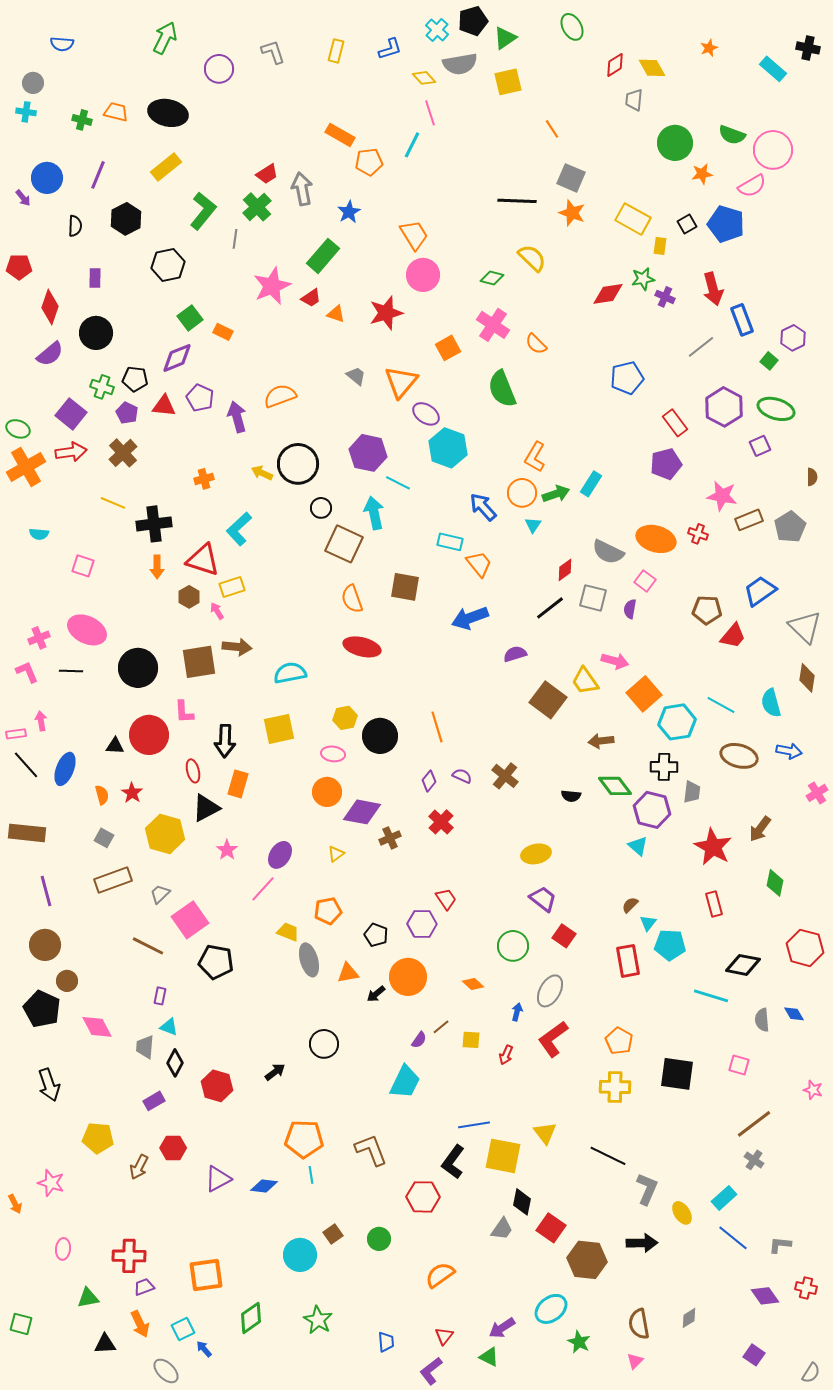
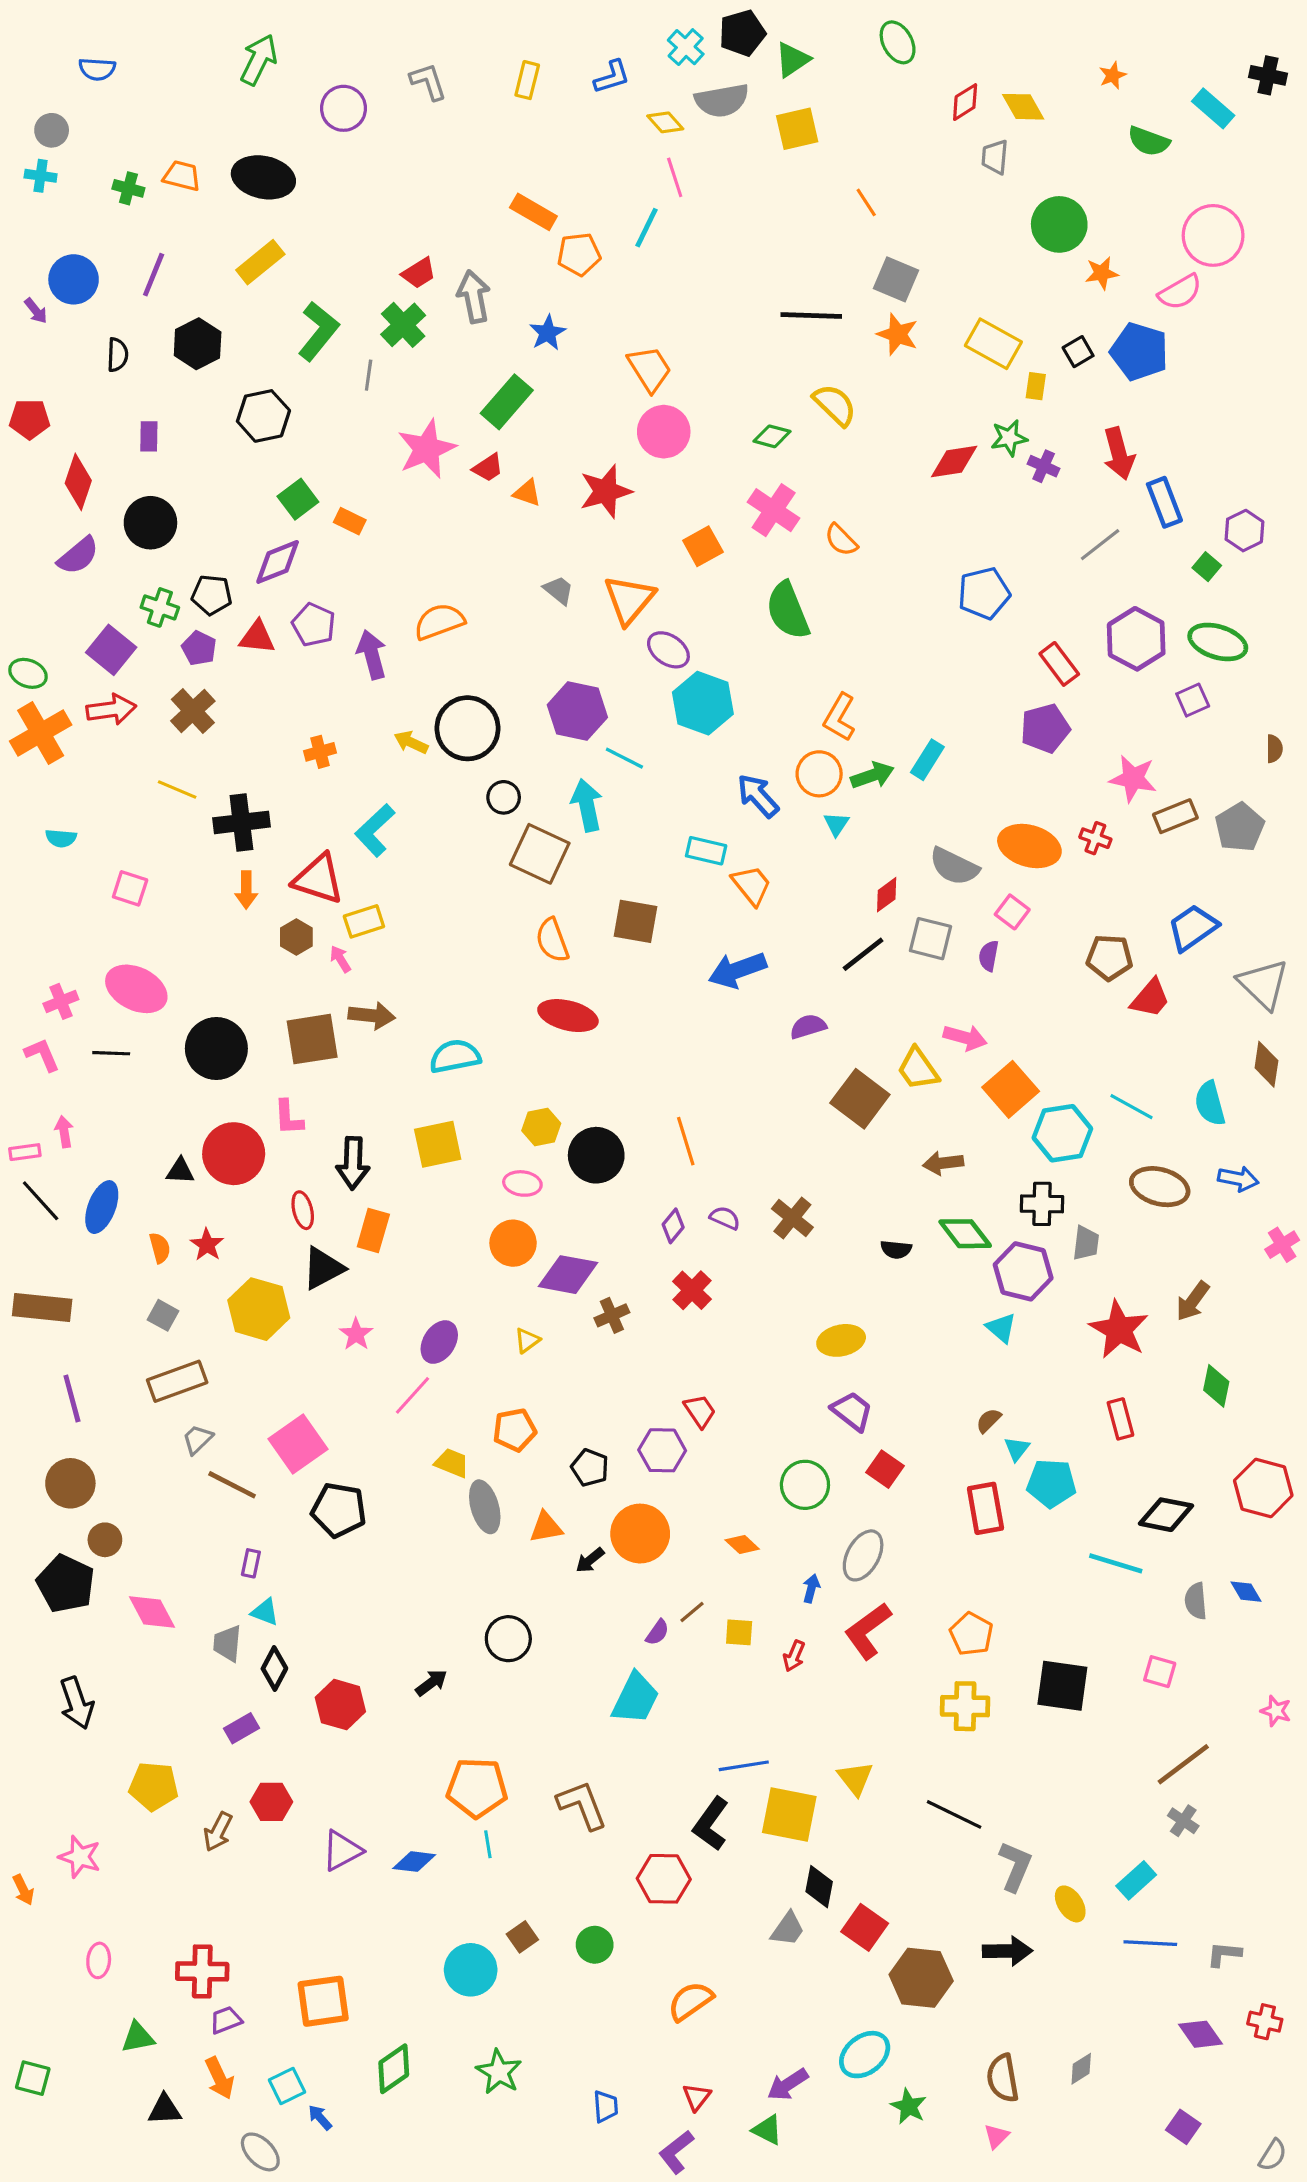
green semicircle: (732, 135) -> (1149, 141), moved
gray trapezoid: (160, 894) -> (198, 1439), moved
blue line: (733, 1238) -> (1150, 1943), turned -36

